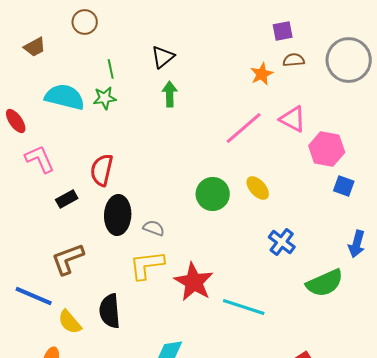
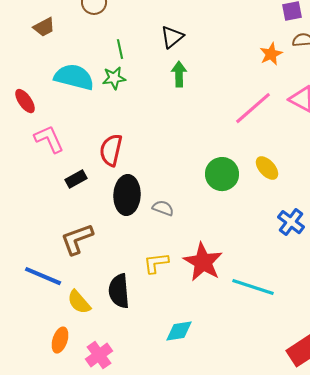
yellow L-shape: (147, 265) -> (156, 263), moved, size x0.7

